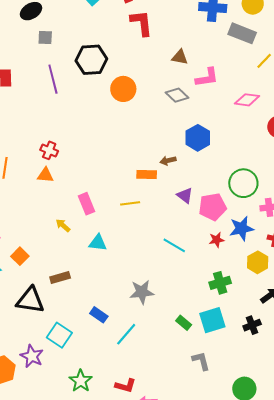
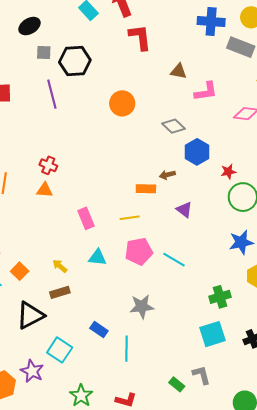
black hexagon: (91, 60) -> (75, 61), moved
gray diamond: (177, 95) -> (173, 126), moved
pink pentagon: (213, 207) -> (139, 251), moved
yellow arrow: (63, 225) -> (60, 266), moved
red star: (217, 240) -> (228, 172), moved
black triangle: (30, 300) -> (30, 315), turned -36
green rectangle: (184, 323) -> (177, 384), moved
cyan line: (126, 334) -> (126, 349), turned -40

